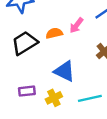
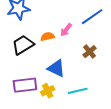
purple rectangle: (27, 91) -> (25, 85), size x1.6

